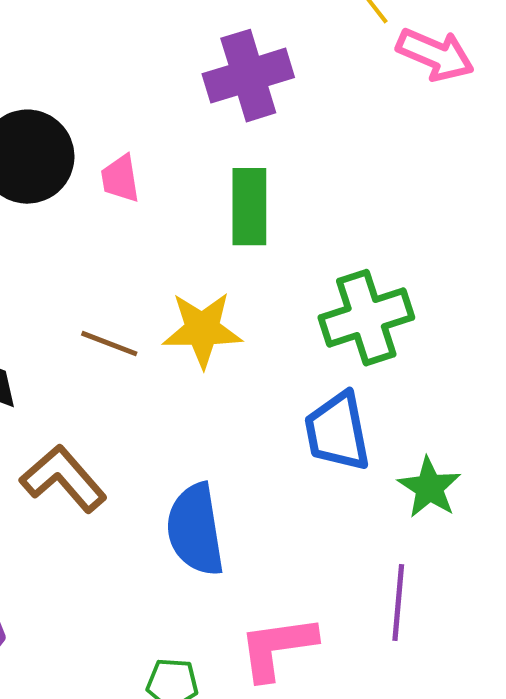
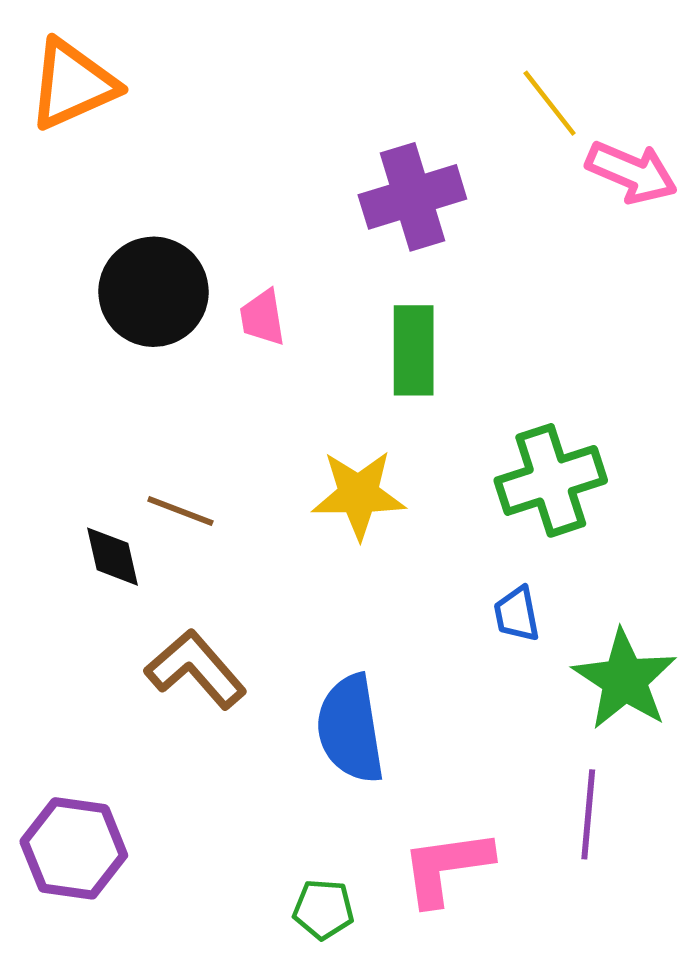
brown line: (109, 344) -> (180, 511), moved
blue trapezoid: (337, 432) -> (517, 614), size x0.6
green star: (429, 488) -> (625, 680), size x1.4

